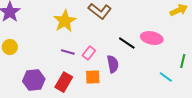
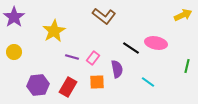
yellow star: (65, 21) -> (54, 31), moved
cyan line: (166, 77) -> (148, 82), moved

